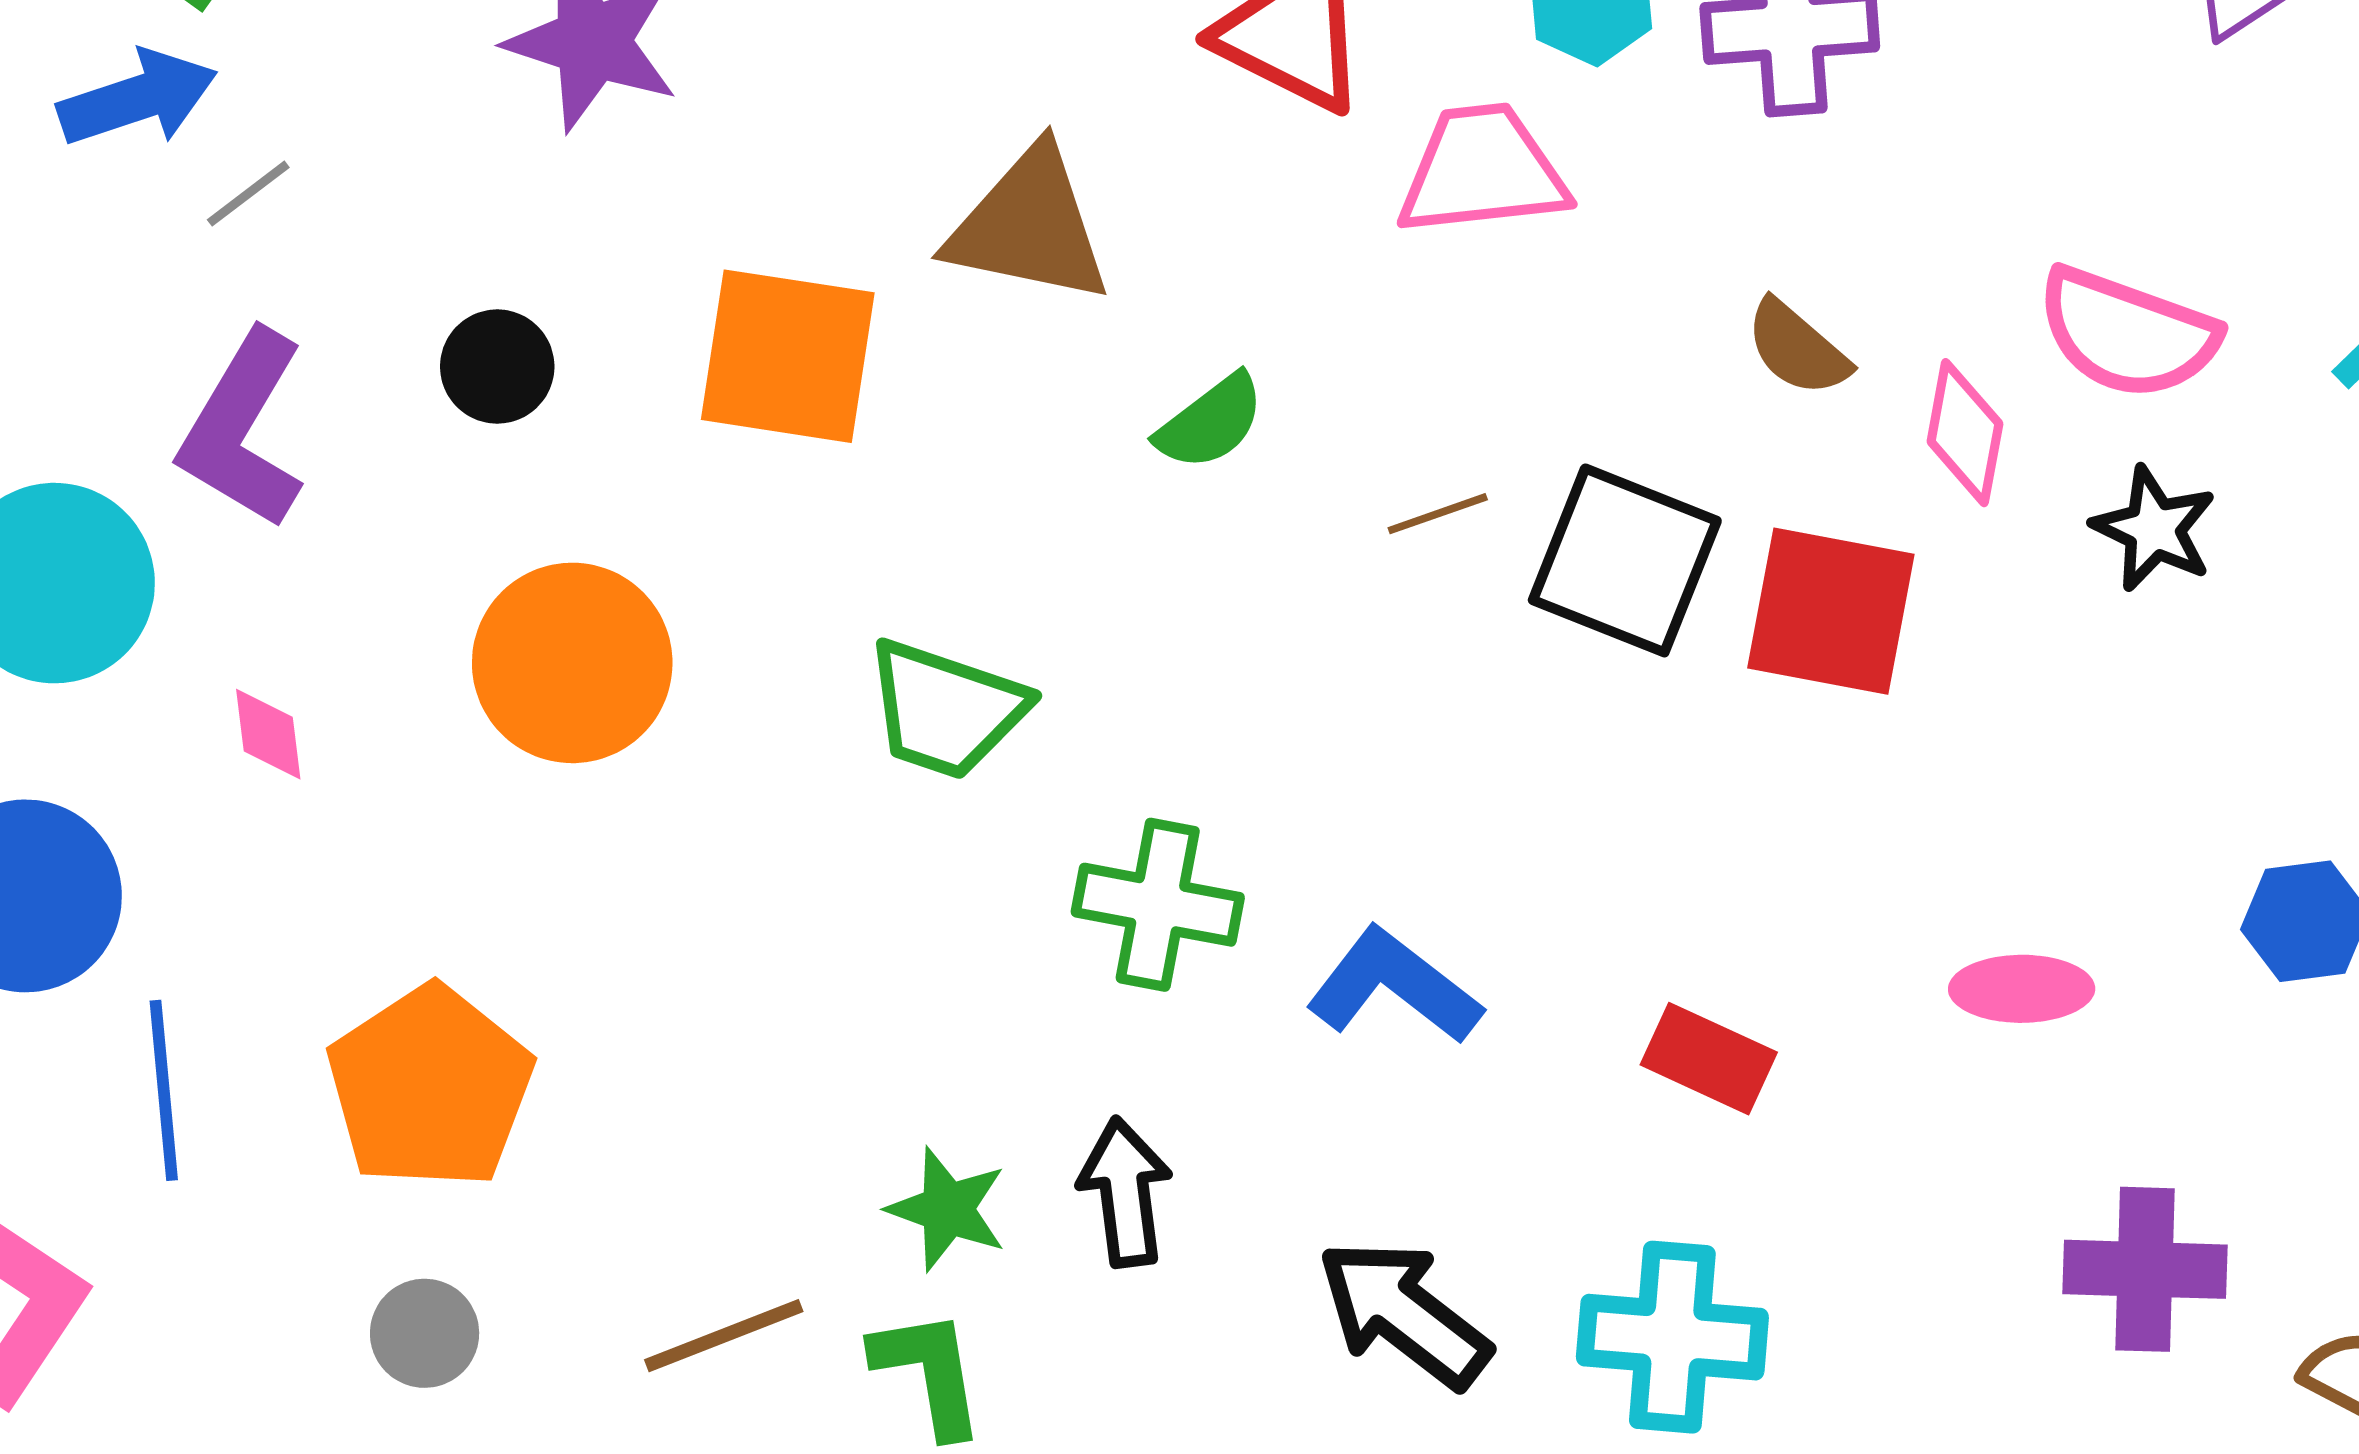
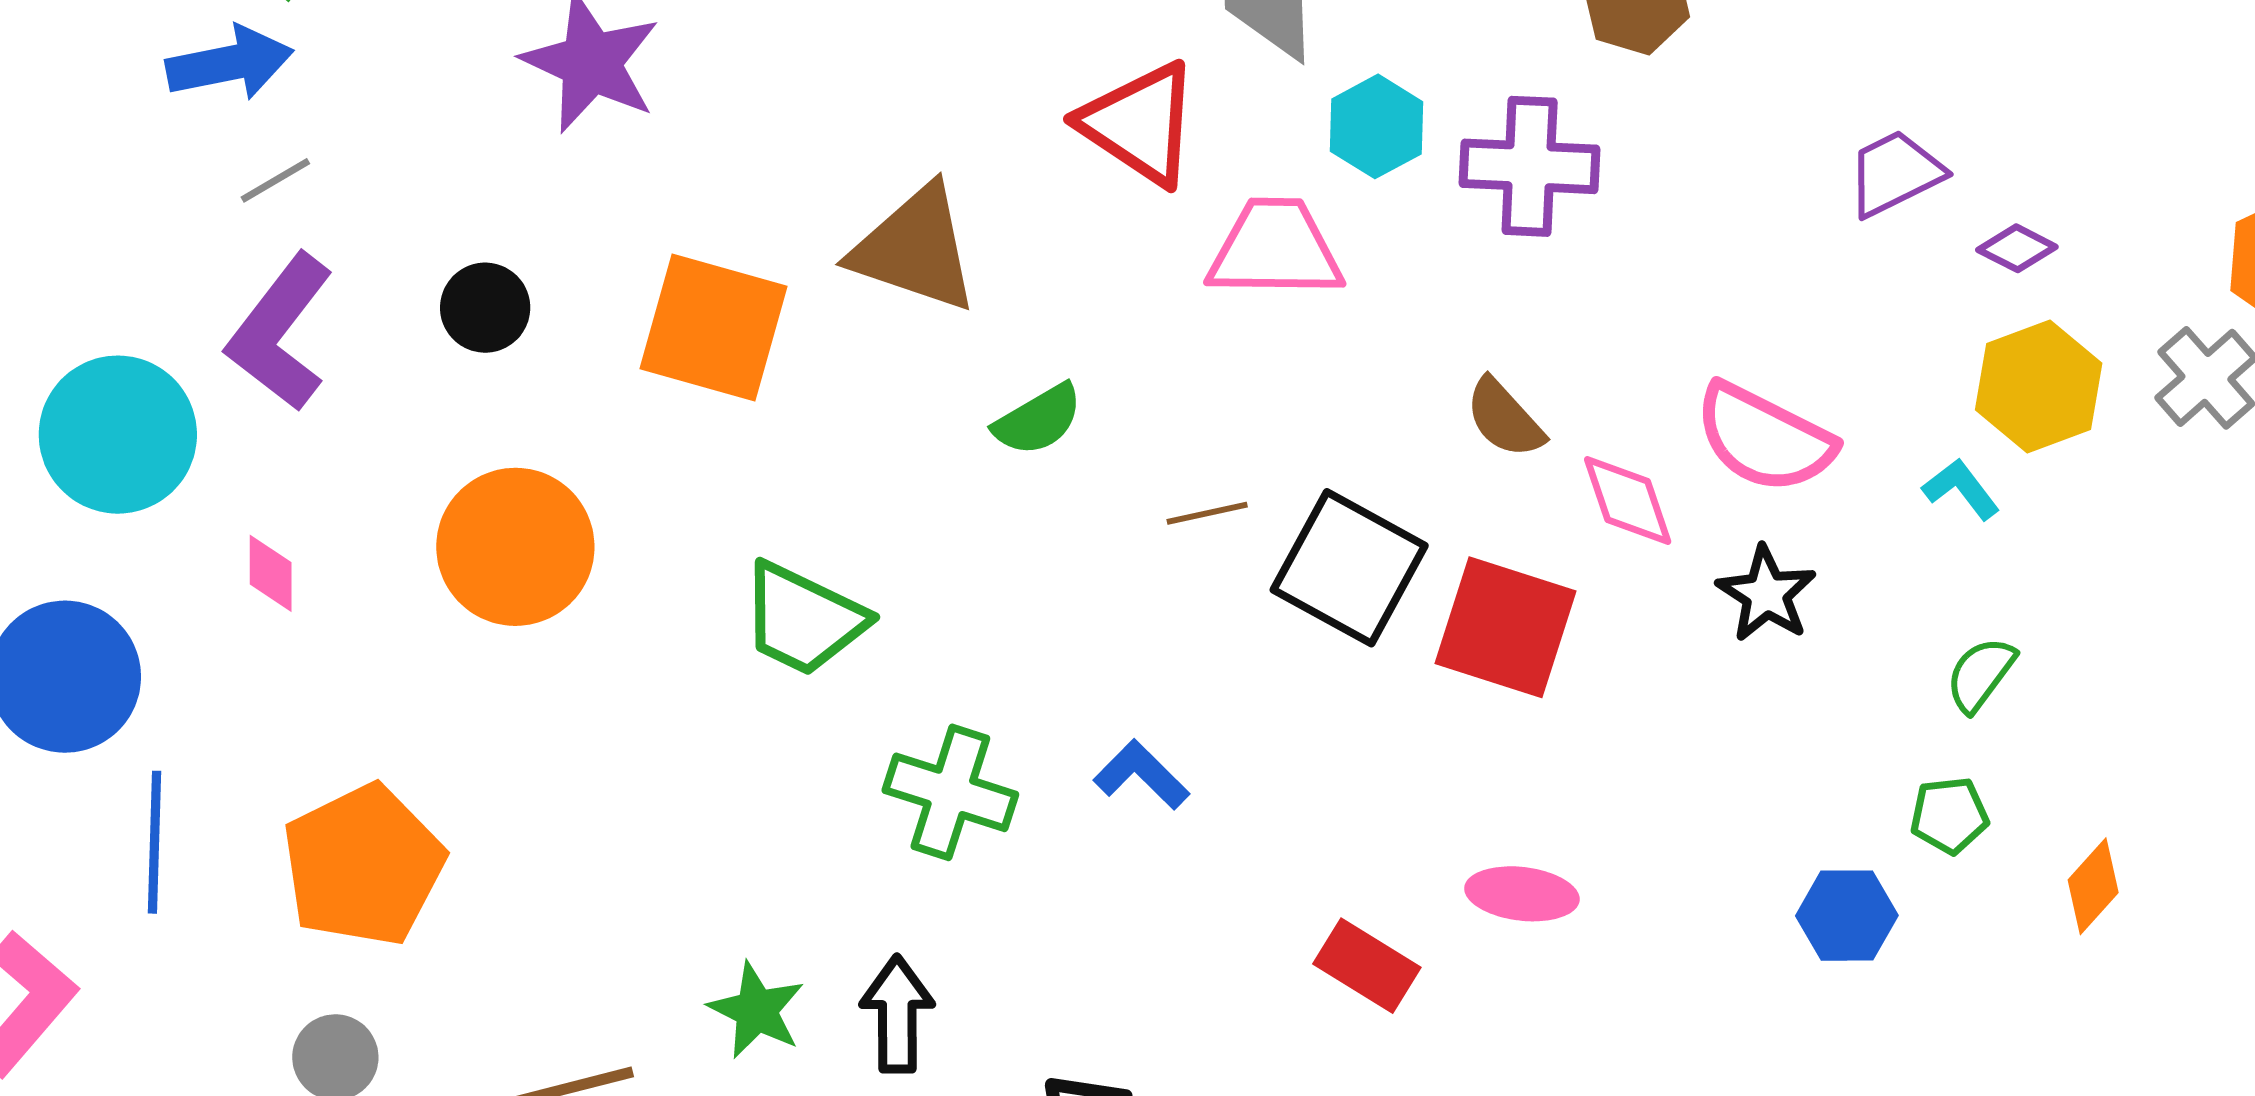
gray line: (248, 194) -> (275, 180), moved
pink diamond: (1965, 433) -> (1628, 500), turned -36
blue L-shape: (1394, 986) -> (1141, 775), moved, size x0.7
pink ellipse: (2022, 989) -> (1522, 894), moved

